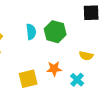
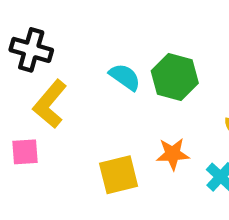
cyan semicircle: (31, 32) -> (125, 77), turned -49

